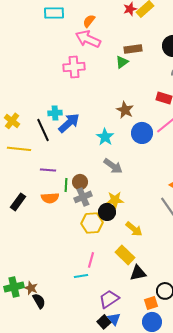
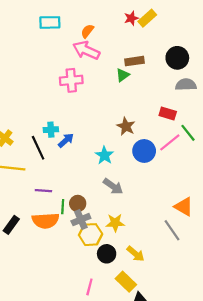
blue arrow: (69, 123) -> (66, 140), size x0.7
orange semicircle: (50, 198) -> (46, 221), size x1.4
black circle: (107, 212) -> (107, 254), moved
yellow hexagon: (92, 223) -> (91, 235), moved

